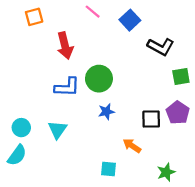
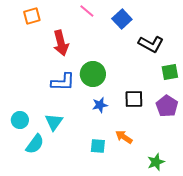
black square: (151, 119) -> (134, 99), moved
cyan semicircle: (17, 155) -> (35, 144), moved
cyan square: (109, 169) -> (98, 146), moved

